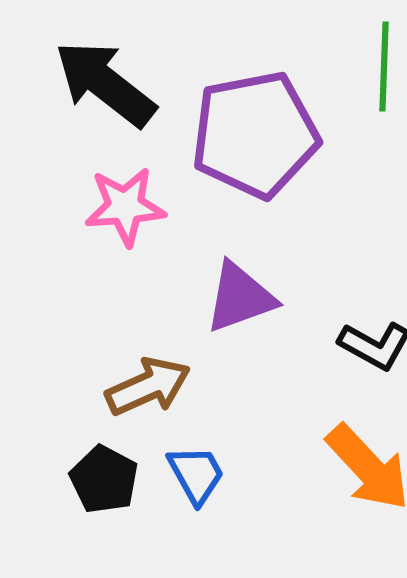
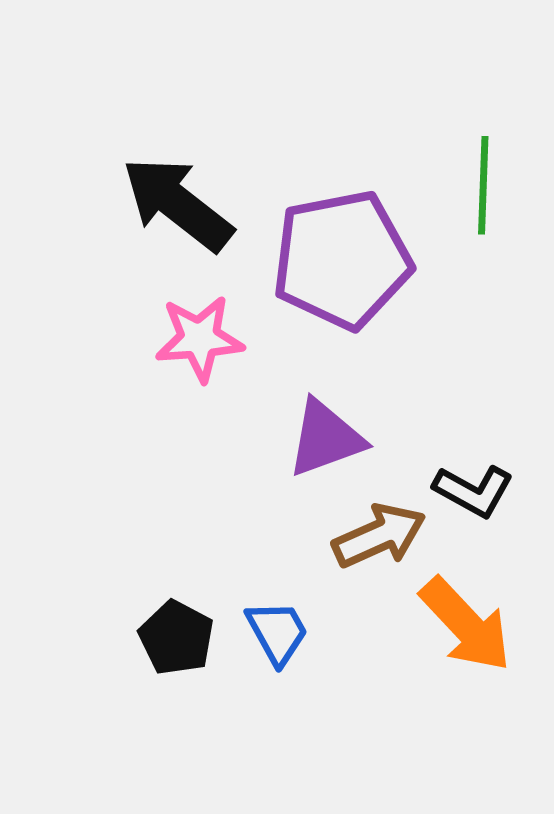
brown arrow: (148, 386) -> (379, 536), moved

